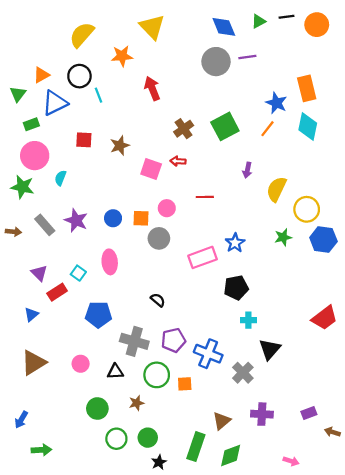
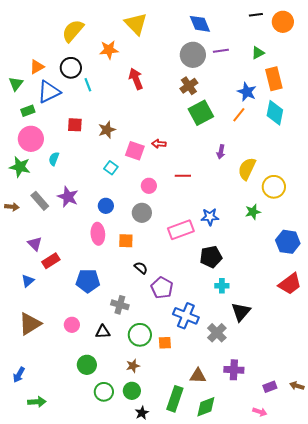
green triangle: (259, 21) -> (258, 53), moved
brown cross: (184, 129) -> (189, 86), moved
blue circle: (113, 218) -> (106, 206), moved
orange square: (141, 218) -> (126, 241), moved
blue hexagon: (323, 240) -> (288, 242), moved
blue star: (235, 243) -> (210, 217), turned 30
cyan square: (78, 273) -> (111, 168), moved
purple pentagon: (173, 340) -> (162, 288), moved, turned -30
gray cross: (134, 341) -> (120, 305), size x0.7
brown star: (137, 403) -> (133, 366), moved
purple rectangle: (309, 413) -> (270, 387), moved
brown triangle: (222, 421) -> (198, 376), turned 42

